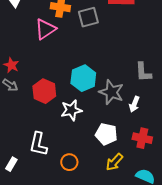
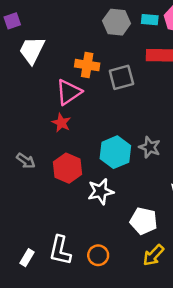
red star: (11, 65) -> (61, 123), moved
gray star: (111, 92) -> (150, 147), moved, size x0.7
white L-shape: (38, 144) -> (60, 250), moved

